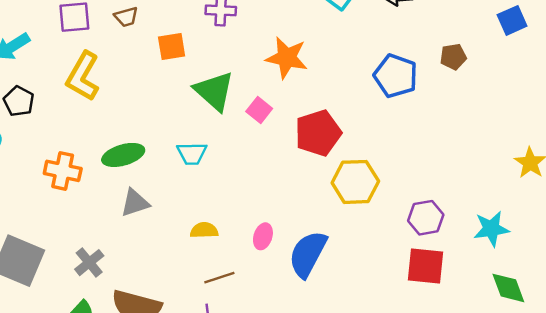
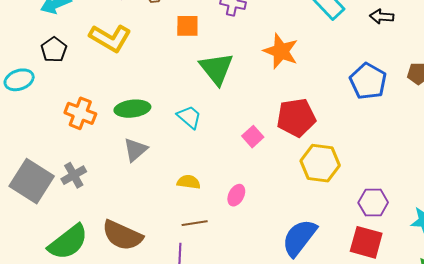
yellow L-shape: (83, 76) -> (110, 38), turned -99
pink square: (259, 110) -> (253, 137), moved
cyan trapezoid: (192, 154) -> (189, 117), turned -148
gray triangle: (135, 203) -> (135, 150), turned -32
blue semicircle: (308, 254) -> (299, 238), moved
gray cross: (89, 263) -> (74, 175), moved

